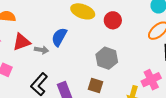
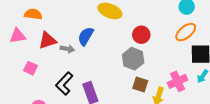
red circle: (113, 20) -> (141, 35), moved
brown square: (96, 85) -> (140, 84), moved

